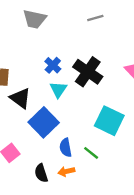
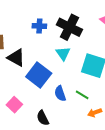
blue cross: (53, 65) -> (39, 26), turned -32
cyan triangle: (58, 90) -> (63, 53), moved
orange arrow: (66, 171) -> (95, 113), moved

